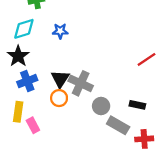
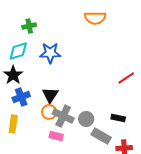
blue star: (60, 31) -> (50, 53), size x1.5
gray cross: (81, 83) -> (63, 116), moved
pink rectangle: (33, 125) -> (56, 136), moved, turned -48

